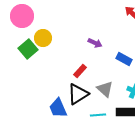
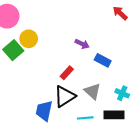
blue rectangle: (124, 59) -> (103, 60), moved
blue trapezoid: (58, 108) -> (44, 111), turned 35

